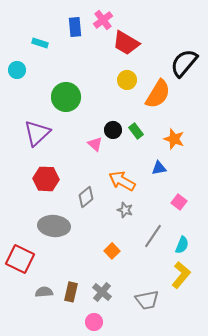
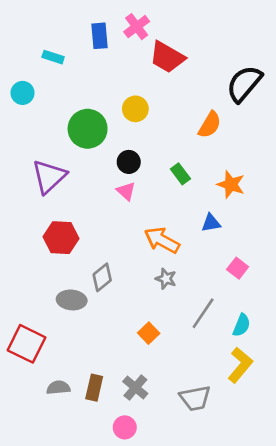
yellow circle: (127, 80) -> (135, 109), moved
orange semicircle: (158, 94) -> (210, 125), size x0.7
black circle: (113, 130) -> (129, 162), moved
gray diamond: (86, 197) -> (102, 277), moved
gray ellipse: (54, 226) -> (72, 300), size x0.7

